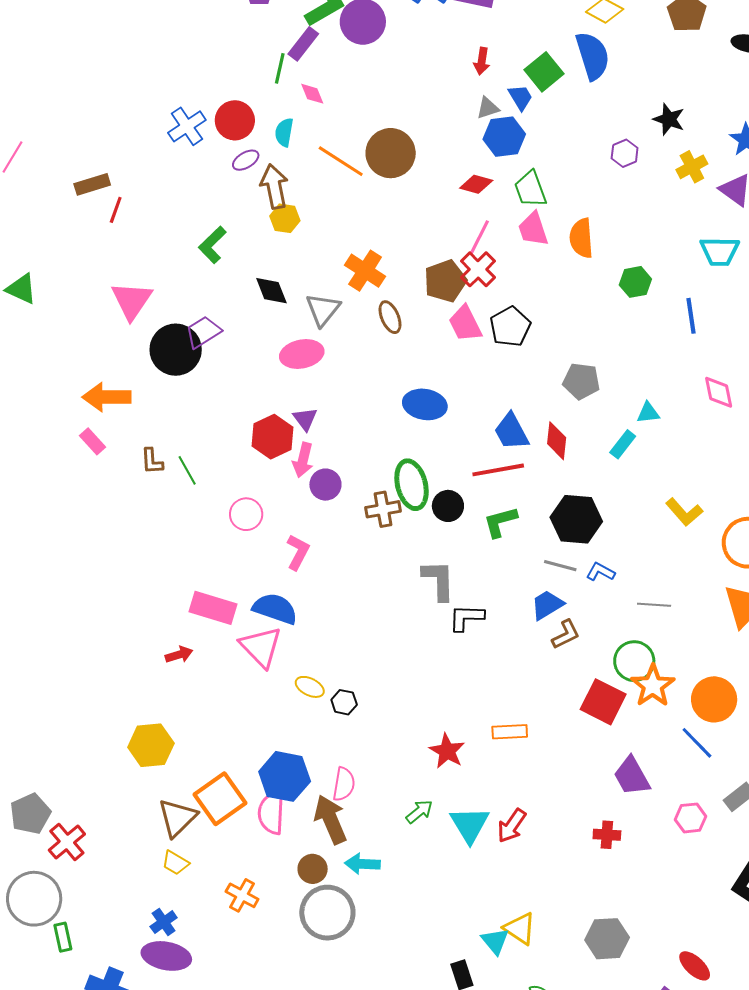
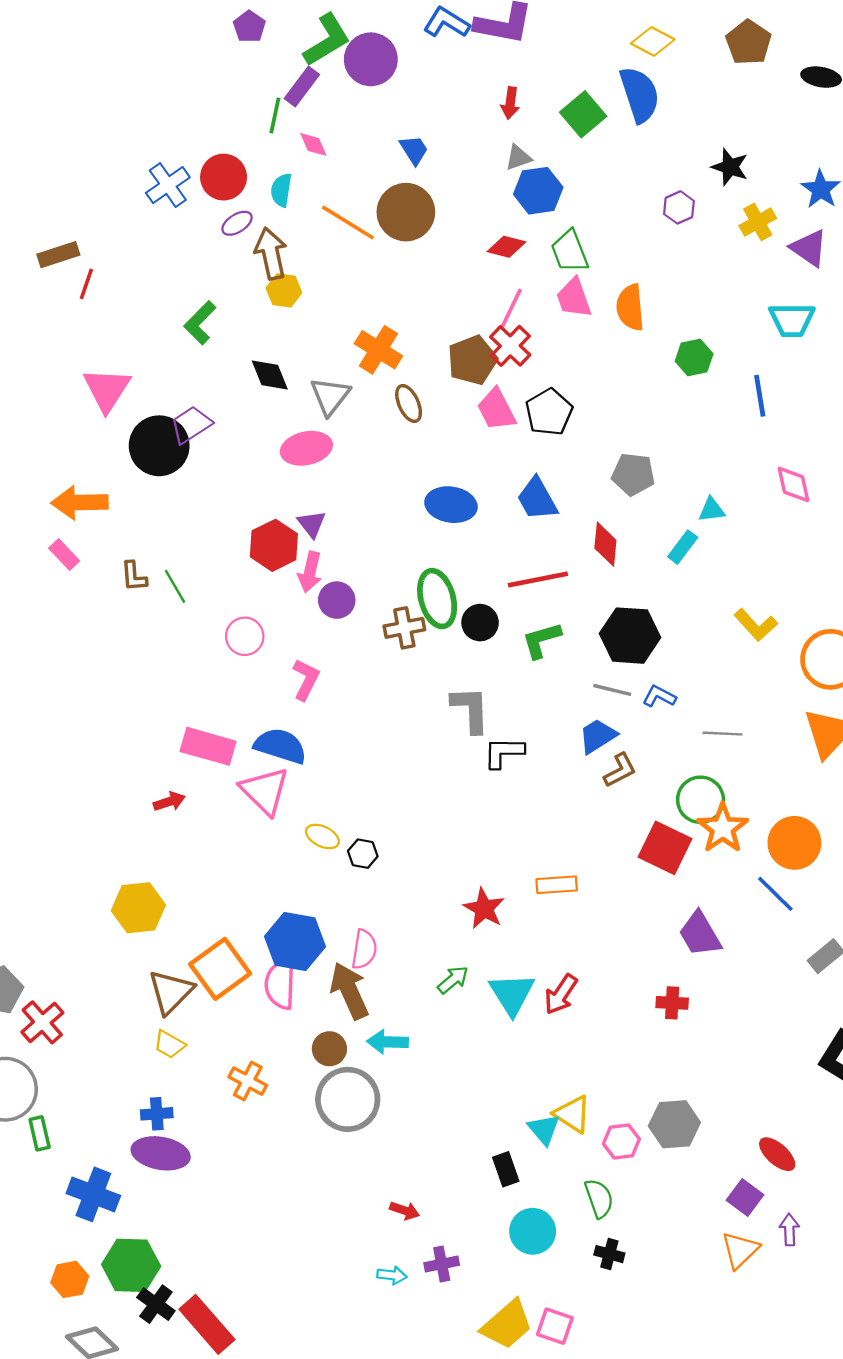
blue trapezoid: (520, 97) -> (414, 150), moved
blue trapezoid: (511, 432) -> (537, 499), moved
pink hexagon: (691, 818) -> (621, 1141), moved
blue cross: (164, 922) -> (157, 1114), turned 32

